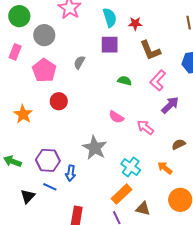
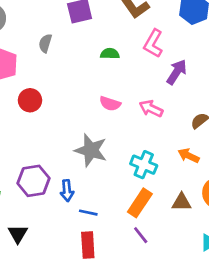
blue line: (50, 187) -> (88, 213), moved
brown triangle: (143, 209) -> (182, 202), moved

